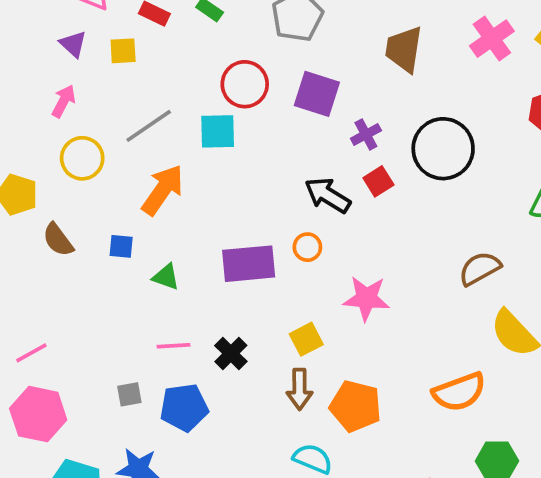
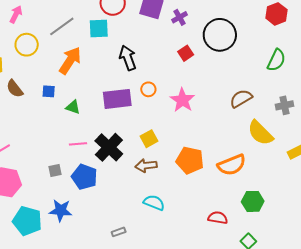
purple cross: (366, 134) -> (180, 17), moved
black arrow: (328, 195) -> (128, 58), moved, turned 40
pink star: (366, 298) -> (182, 100), moved, turned 30
black cross: (231, 353) -> (109, 147), size x1.6
brown arrow: (299, 389) -> (146, 166), turned 85
orange pentagon: (356, 406) -> (190, 160), moved
blue pentagon: (184, 407) -> (84, 177), turned 30

